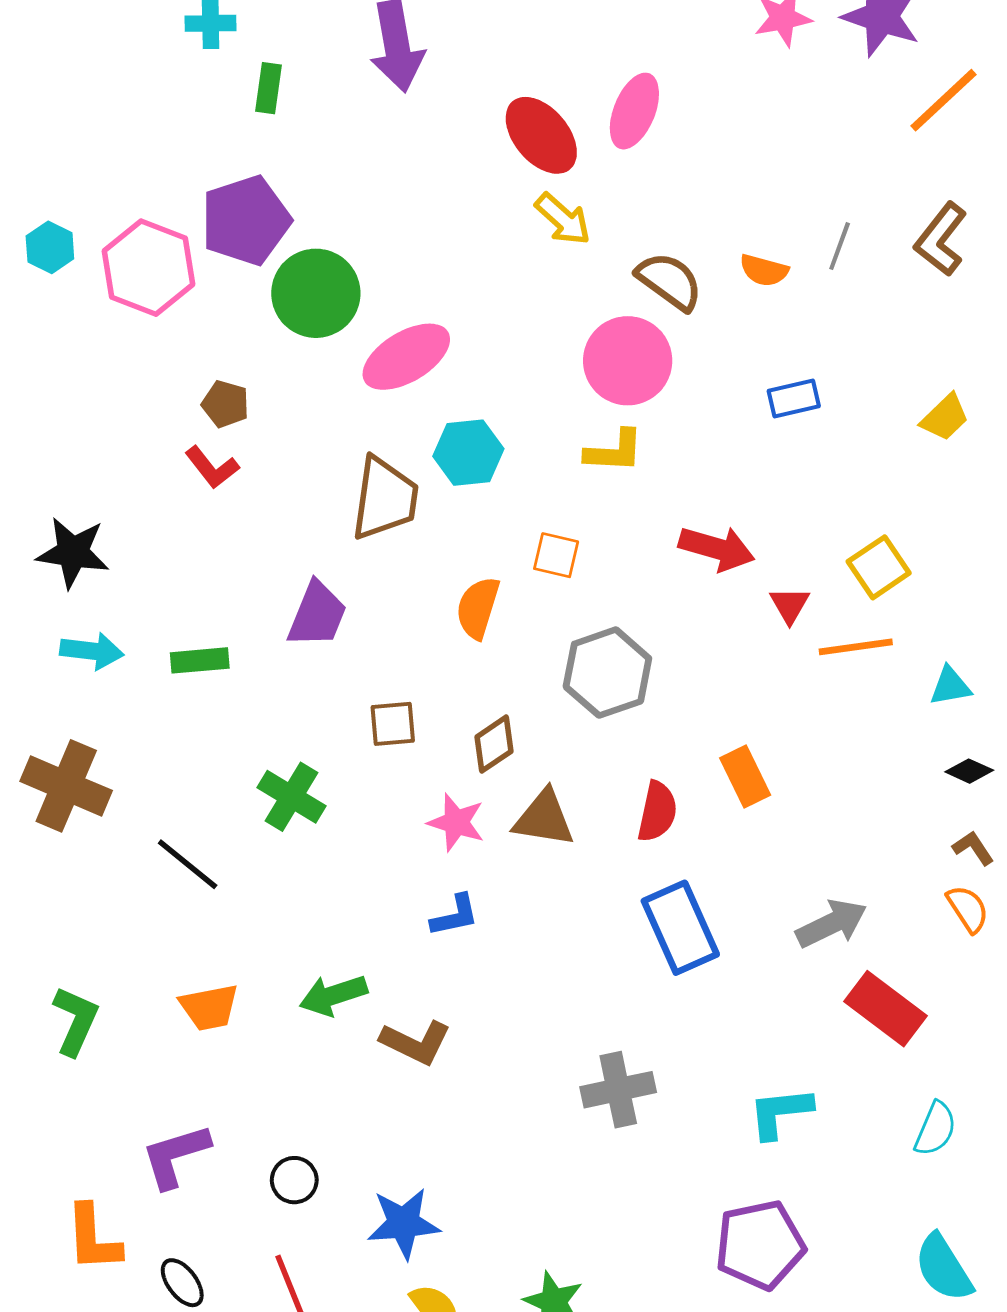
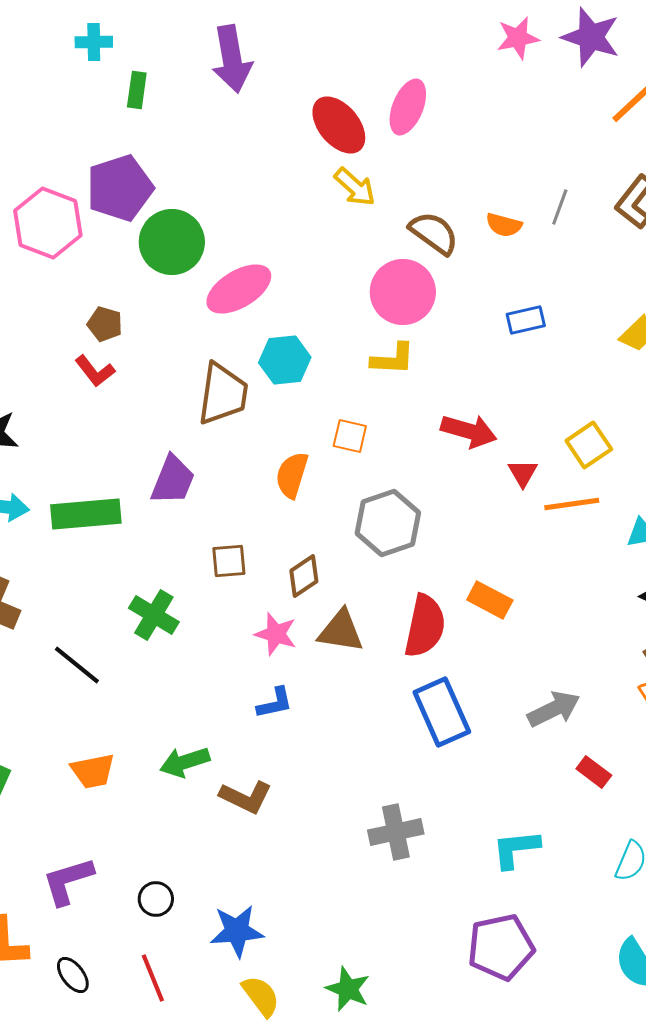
green rectangle: (200, 660) -> (86, 514), size x1.6
orange rectangle: (745, 776) -> (490, 600), turned -36
red semicircle: (657, 812) -> (425, 626), size x1.4
red rectangle: (885, 1009) -> (594, 772), size x0.6

